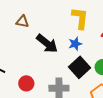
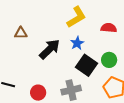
yellow L-shape: (80, 18) -> (76, 17), turned 65
black arrow: (47, 44) -> (50, 49), turned -70

